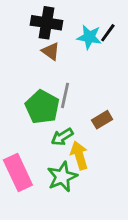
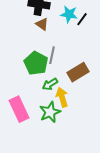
black line: (108, 33) -> (82, 19), moved
brown rectangle: (102, 120) -> (78, 72), size x1.5

